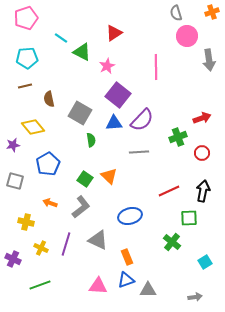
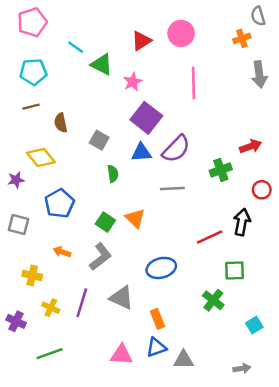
orange cross: (212, 12) -> (242, 38), moved
gray semicircle: (176, 13) -> (258, 16), moved
pink circle: (187, 36) -> (181, 33), moved
gray square: (80, 113) -> (99, 140), size x0.7
red circle: (202, 153) -> (262, 190), moved
black arrow: (203, 191) -> (242, 222), moved

